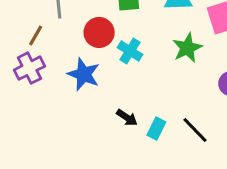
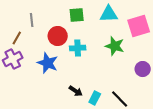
green star: (187, 48) -> (115, 46), turned -30
cyan cross: (130, 51) -> (78, 48), turned -35

